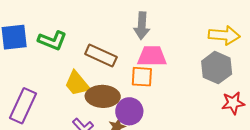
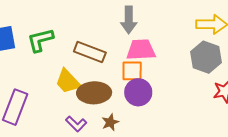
green L-shape: (52, 40) -> (40, 40), turned 148
purple circle: (129, 111) -> (138, 92), moved

